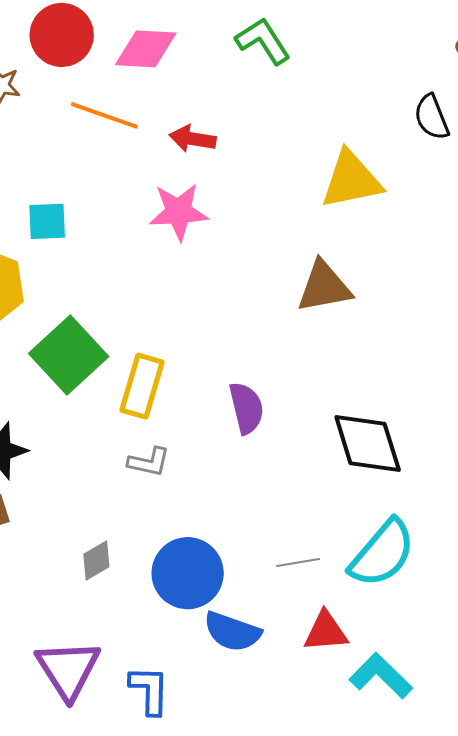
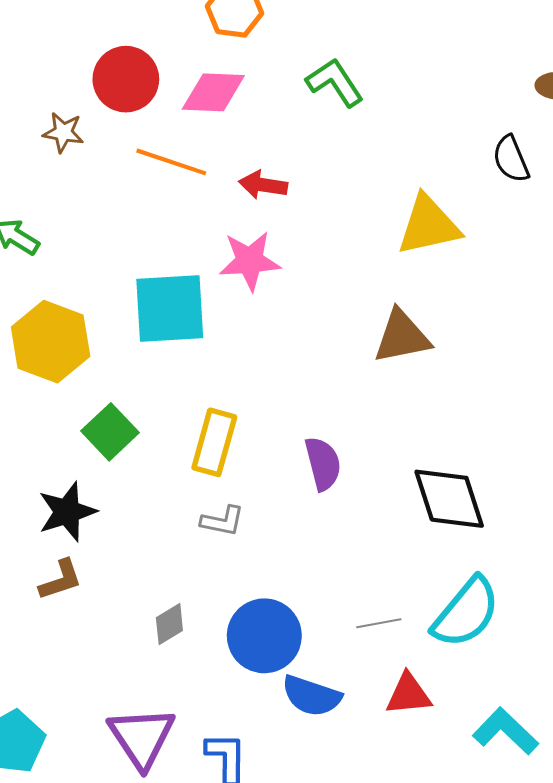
cyan square: (47, 221) -> (170, 309), moved, size x1.8
green square: (69, 355) -> (110, 432), moved, size x0.7
cyan L-shape: (381, 676) -> (505, 731), moved

